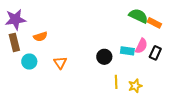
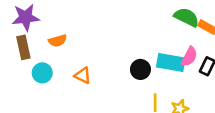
cyan rectangle: (127, 51) -> (171, 63), size x1.5
orange triangle: (60, 63) -> (83, 75), turned -32

